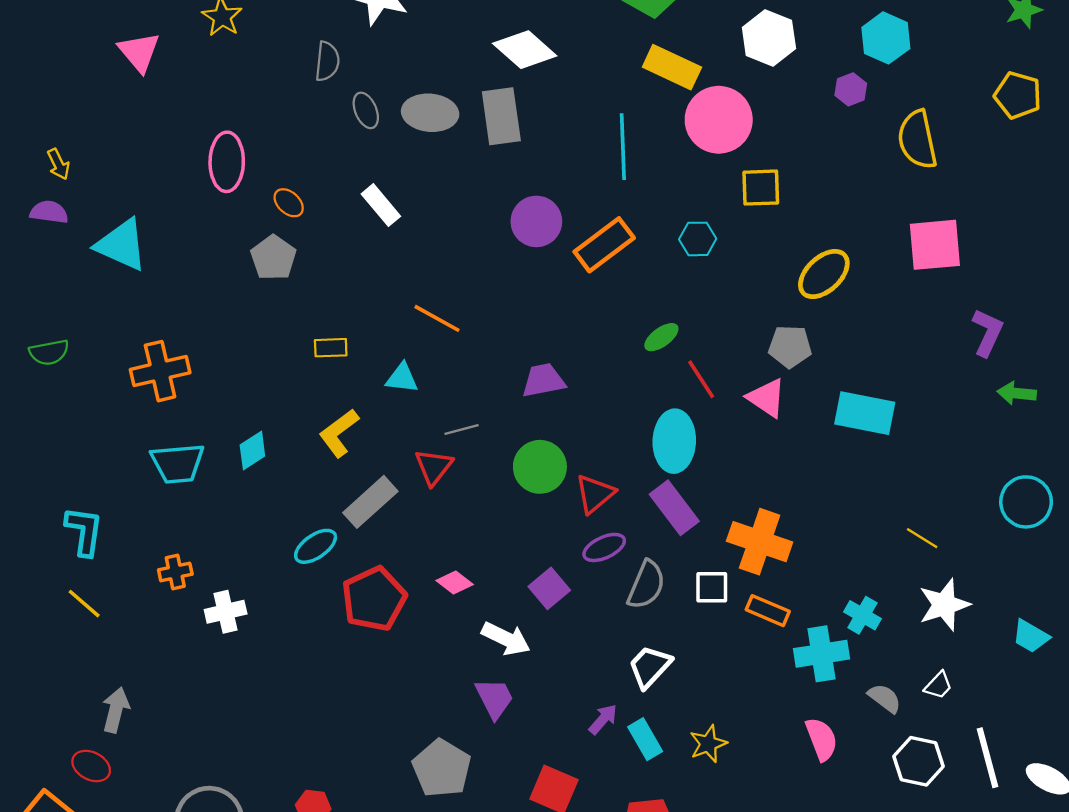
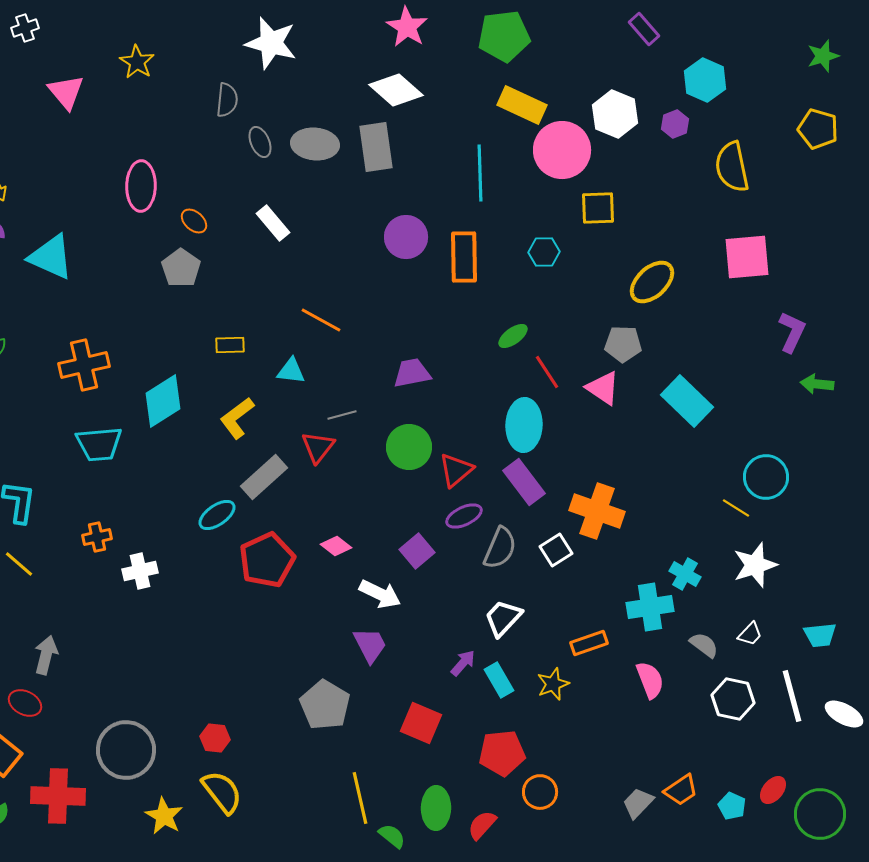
white hexagon: (769, 38) -> (615, 114), moved
orange rectangle: (604, 245) -> (464, 257), turned -54
cyan rectangle: (865, 413) -> (687, 401), turned 33
cyan diamond: (252, 450) -> (163, 401), moved, size x1.6
cyan circle: (1026, 502) -> (766, 477), moved
white square: (712, 587) -> (556, 550), turned -32
orange rectangle: (768, 611) -> (589, 643), moved, turned -42
cyan trapezoid: (1031, 636) -> (820, 635), moved, turned -36

